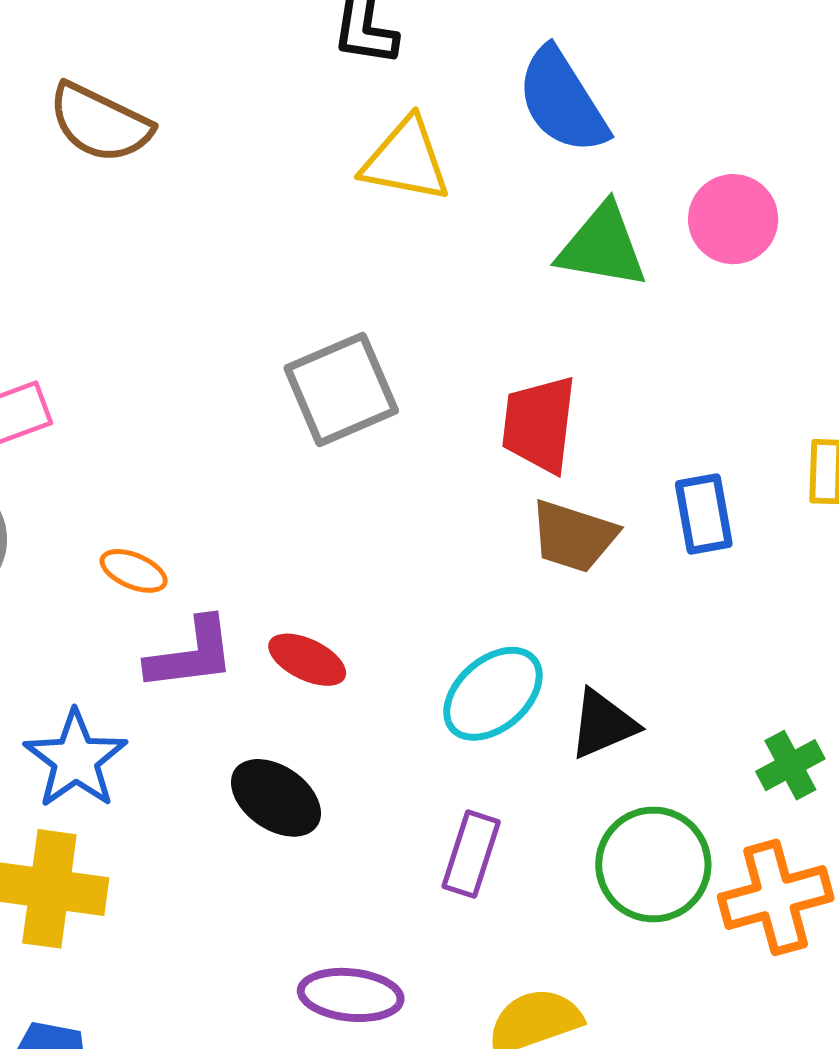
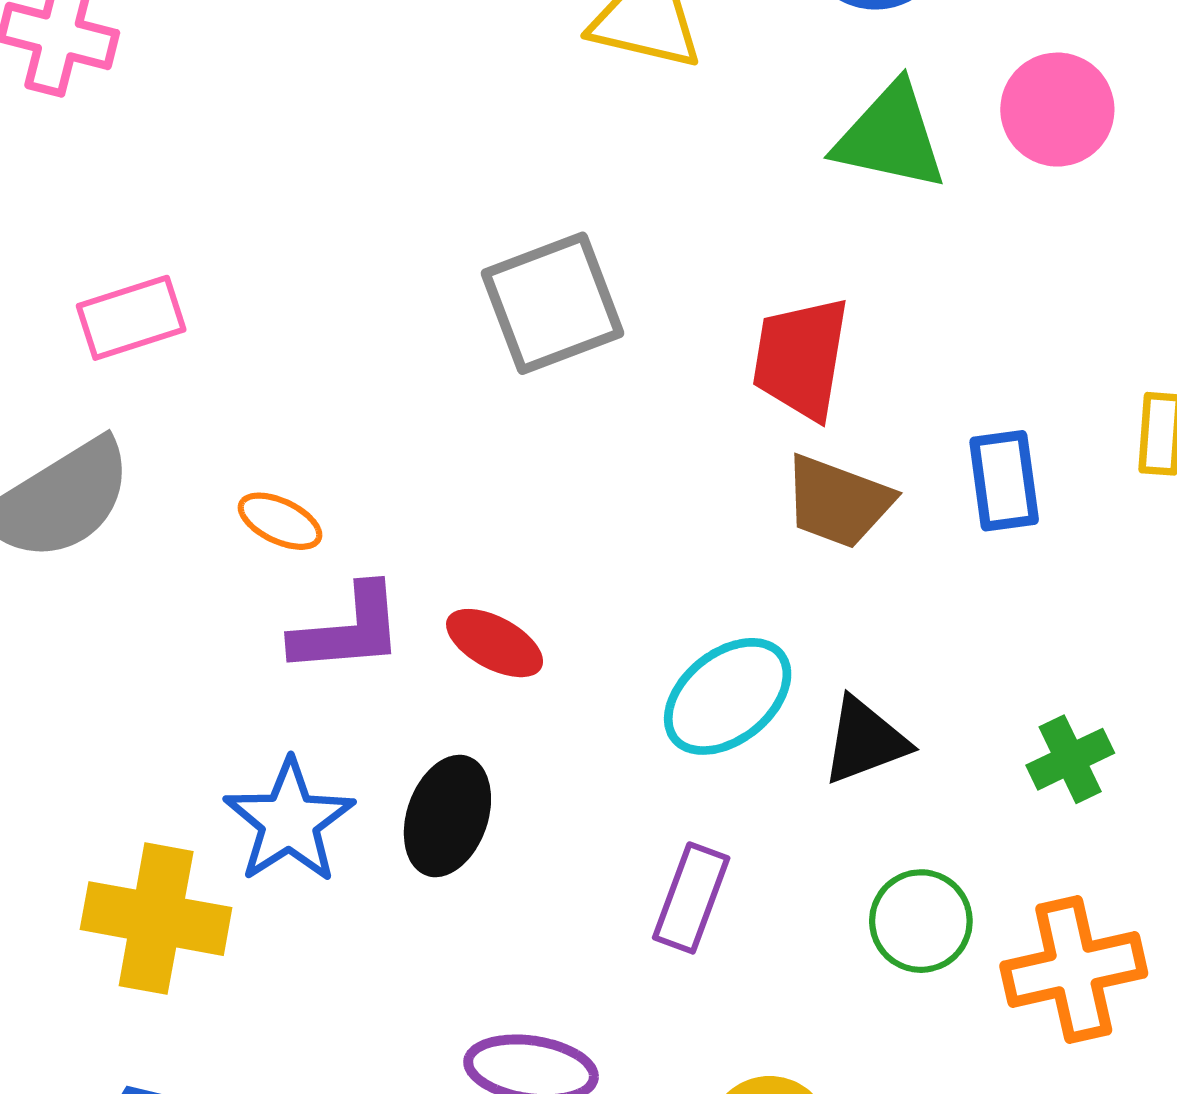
blue star: (76, 759) -> (289, 821), moved
green cross: (790, 765) -> (1070, 759), moved
black ellipse: (276, 798) -> (447, 816), turned 72
green circle: (653, 864) -> (921, 921), size x0.7

